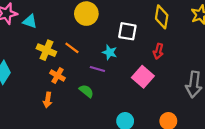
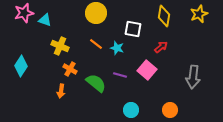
orange line: (72, 48) -> (96, 44), moved
red arrow: (158, 51) -> (161, 47), turned -144
purple line: (97, 69) -> (120, 75), moved
green semicircle: (86, 91) -> (96, 83), size x1.5

